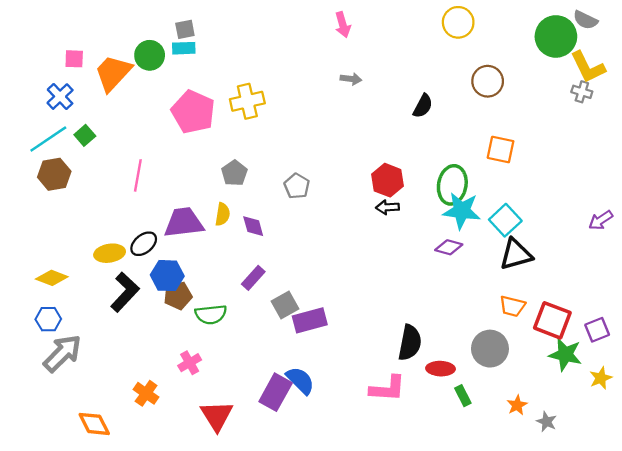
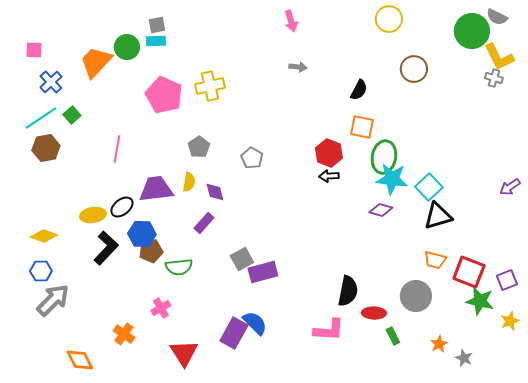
pink square: (74, 59) -> (34, 50), moved
orange square: (501, 150) -> (362, 127), moved
purple rectangle: (253, 278) -> (204, 223), moved

